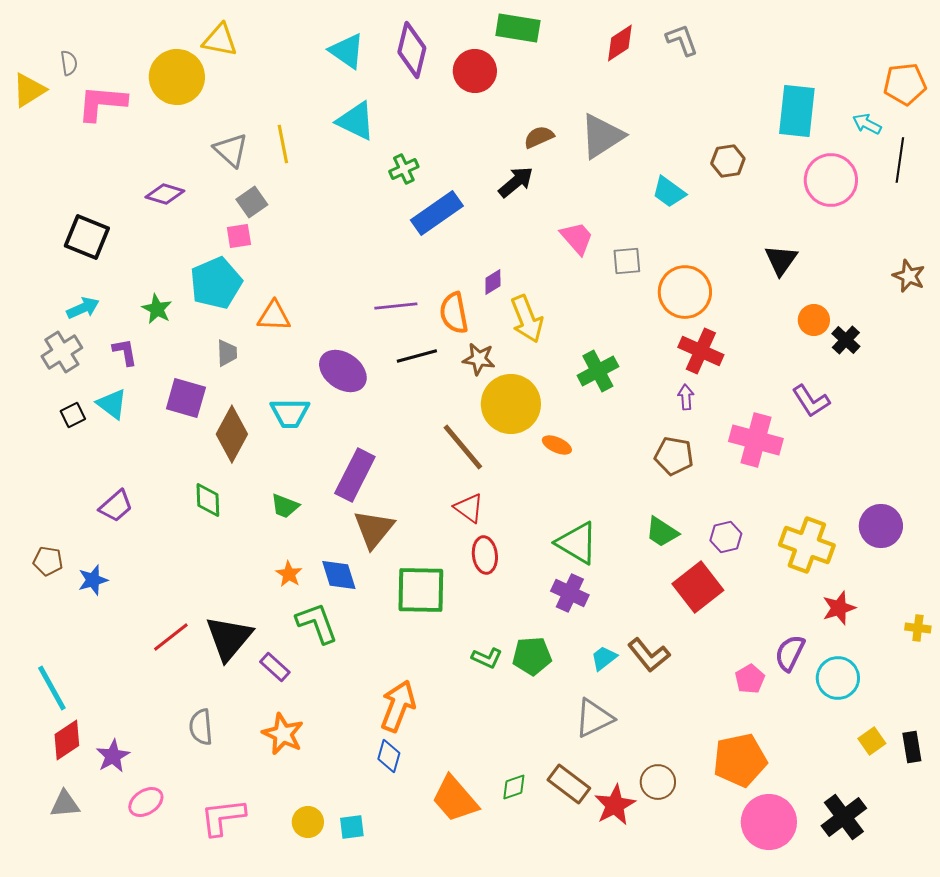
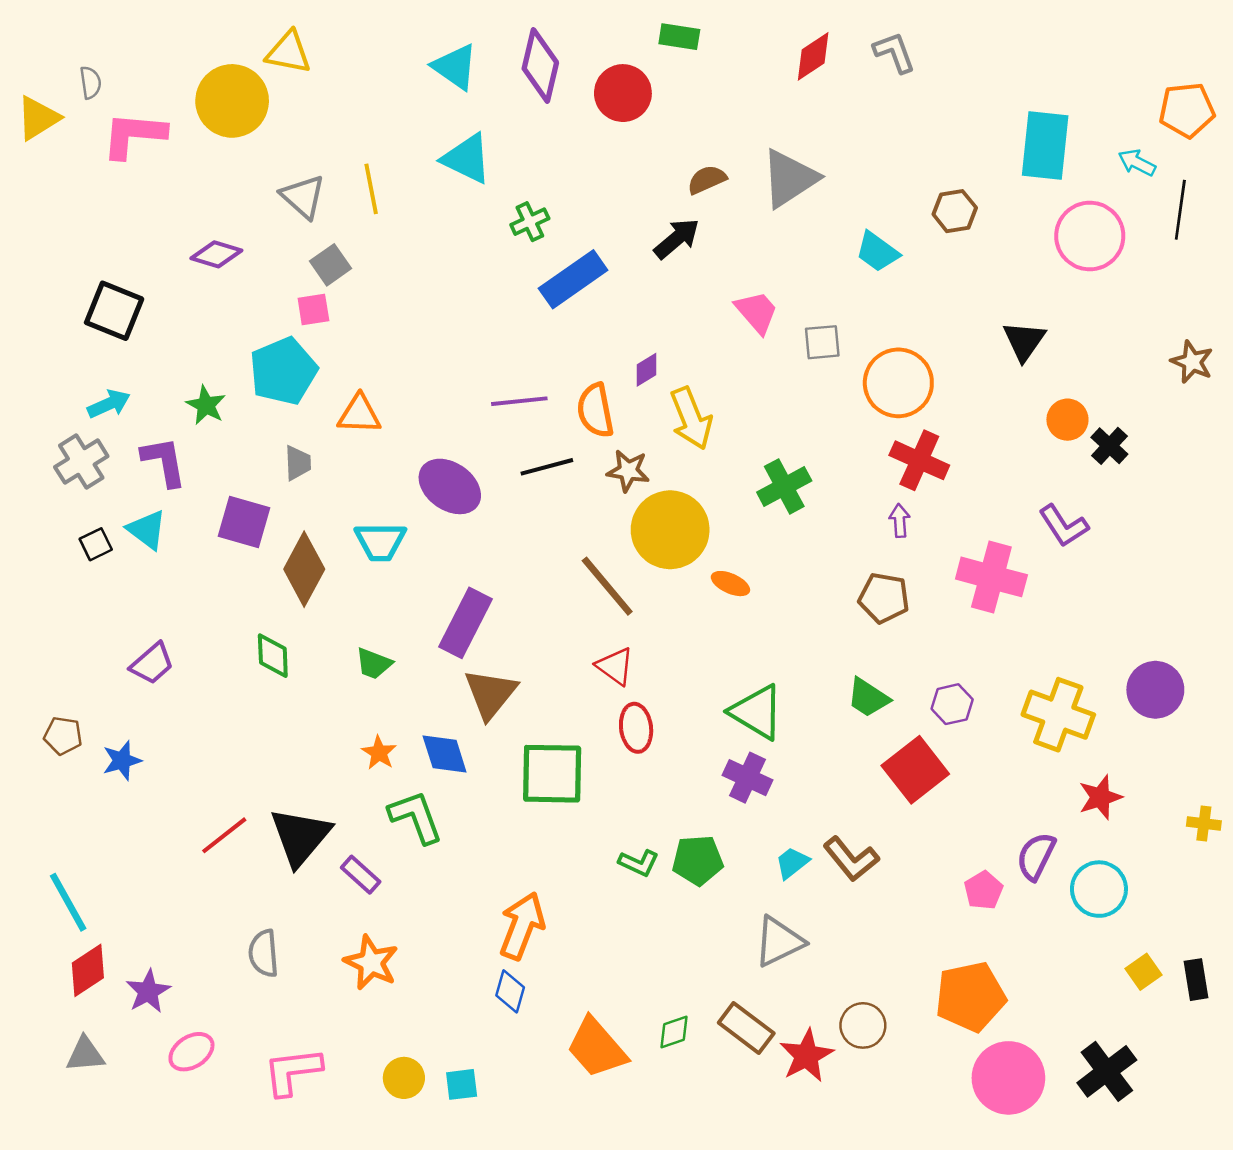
green rectangle: (518, 28) -> (679, 37), size x0.7
purple L-shape: (125, 352) -> (164, 462), size x1.4

